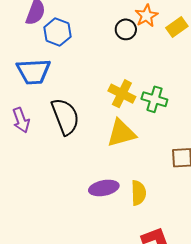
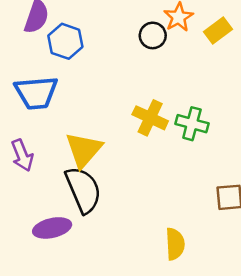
black semicircle: (65, 116) -> (83, 190), moved
yellow triangle: (121, 133) -> (84, 150), moved, turned -32
purple ellipse: (104, 188) -> (52, 228), moved

